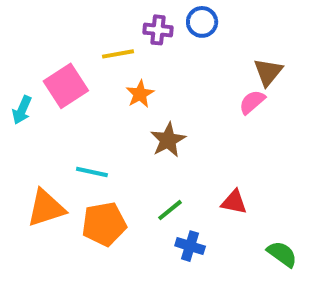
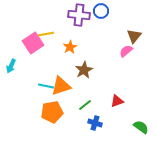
purple cross: (158, 30) -> (79, 15), size x1.5
yellow line: (118, 54) -> (46, 34), moved
cyan arrow: (22, 110) -> (11, 66), moved
red triangle: (234, 202) -> (117, 101), turned -32
orange triangle: (46, 208) -> (61, 86), moved

